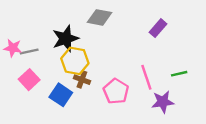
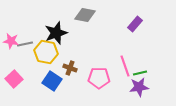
yellow hexagon: (75, 61) -> (46, 52), moved
green line: (179, 74) -> (140, 73), moved
pink square: (29, 80) -> (14, 79), moved
pink pentagon: (116, 91) -> (99, 78), turned -30

